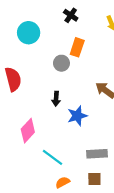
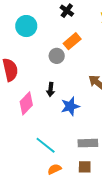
orange rectangle: (77, 47) -> (72, 41), turned 30
pink diamond: (28, 131) -> (26, 103), moved

